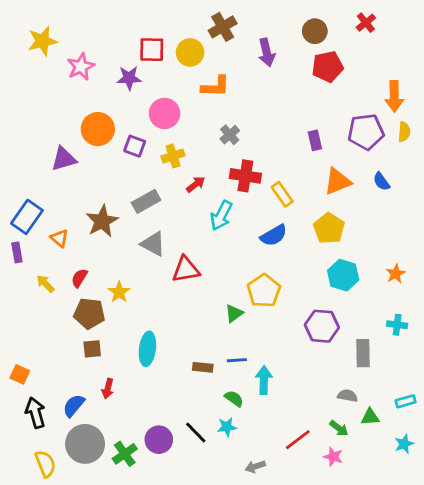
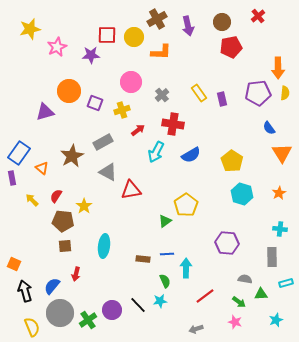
purple arrow: (267, 52) -> (188, 26), moved
orange L-shape: (216, 86) -> (161, 52), moved
pink circle: (164, 113) -> (131, 82), moved
orange triangle: (338, 182) -> (282, 153), moved, turned -40
yellow rectangle: (282, 194) -> (199, 93), moved
blue semicircle: (274, 235) -> (191, 155), moved
purple hexagon: (322, 326) -> (227, 243), moved
gray rectangle: (363, 353) -> (272, 257), moved
green semicircle: (234, 399) -> (165, 281), turned 32
red line: (298, 440) -> (205, 296), moved
cyan star: (404, 444) -> (276, 320), moved
gray arrow: (255, 467) -> (196, 329), moved

